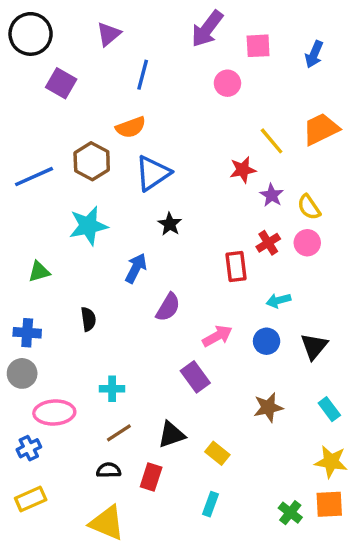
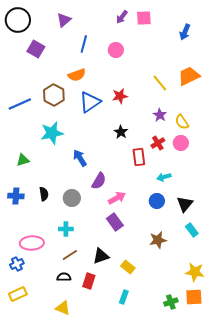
purple arrow: (207, 29) -> (122, 17), size x0.6
pink square: (258, 46) -> (144, 18), moved
pink circle: (227, 83) -> (116, 50), moved
red star: (243, 170) -> (120, 96), moved
black star: (170, 224) -> (121, 132), moved
blue arrow: (136, 268) -> (80, 158), turned -60
black semicircle: (88, 319) -> (44, 194), moved
pink arrow: (217, 336) -> (117, 198), moved
gray circle: (22, 373) -> (72, 198), moved
cyan rectangle: (329, 409) -> (192, 230), moved
green cross: (290, 513) -> (171, 302), turned 32
yellow triangle: (107, 523) -> (63, 308), size x0.7

